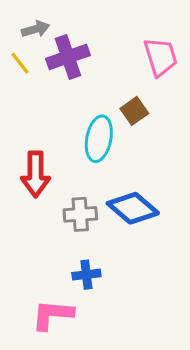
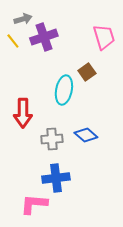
blue diamond: (133, 208) -> (86, 135), size x0.7
blue cross: (86, 275) -> (56, 178), size x1.5

